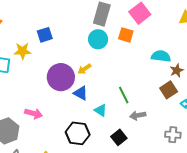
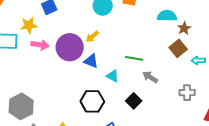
green line: (124, 95) -> (134, 58), turned -48
pink arrow: (34, 113) -> (40, 45), moved
gray arrow: (138, 115) -> (150, 77), turned 49

